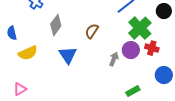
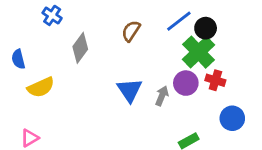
black circle: (164, 11) -> (206, 28), moved
brown semicircle: (92, 31) -> (131, 31), moved
blue triangle: (68, 55) -> (130, 90), moved

